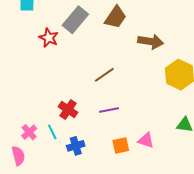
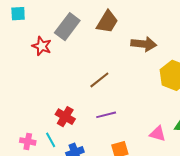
pink cross: (29, 132) -> (28, 141), turned -35
pink triangle: (146, 140) -> (158, 134), moved

